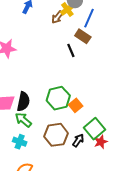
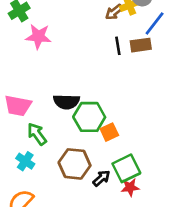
brown rectangle: (83, 36) -> (141, 45), turned -56
black line: (71, 50) -> (118, 46), moved
black semicircle: (23, 102) -> (66, 102), moved, turned 66

